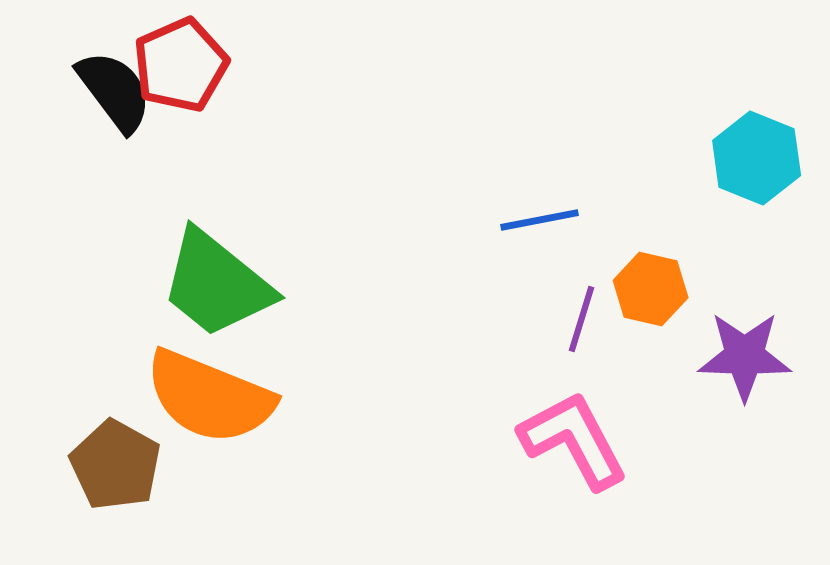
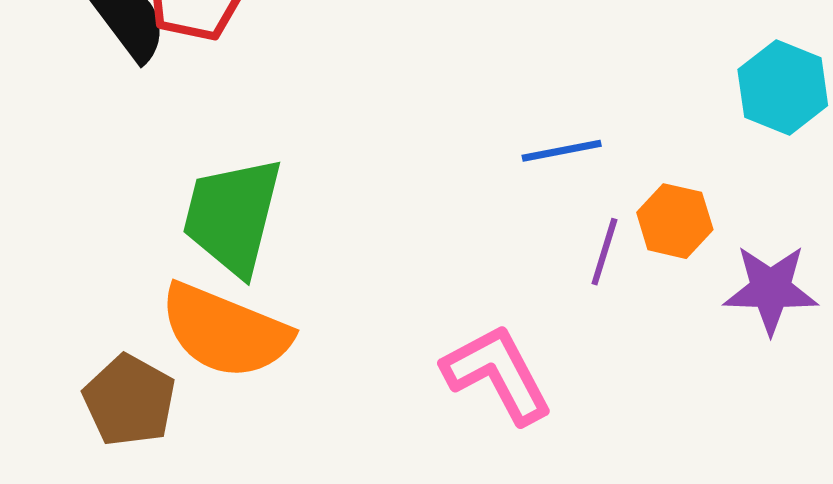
green trapezoid: (217, 284) -> (232, 216), turned 65
pink L-shape: (574, 440) -> (497, 374), moved

